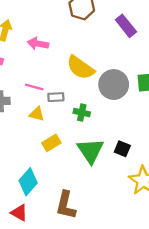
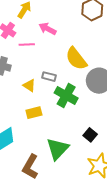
pink line: (34, 87) -> (27, 45), moved, turned -35
green cross: (82, 113) -> (66, 96), size x1.6
green triangle: (90, 151) -> (57, 149), moved

